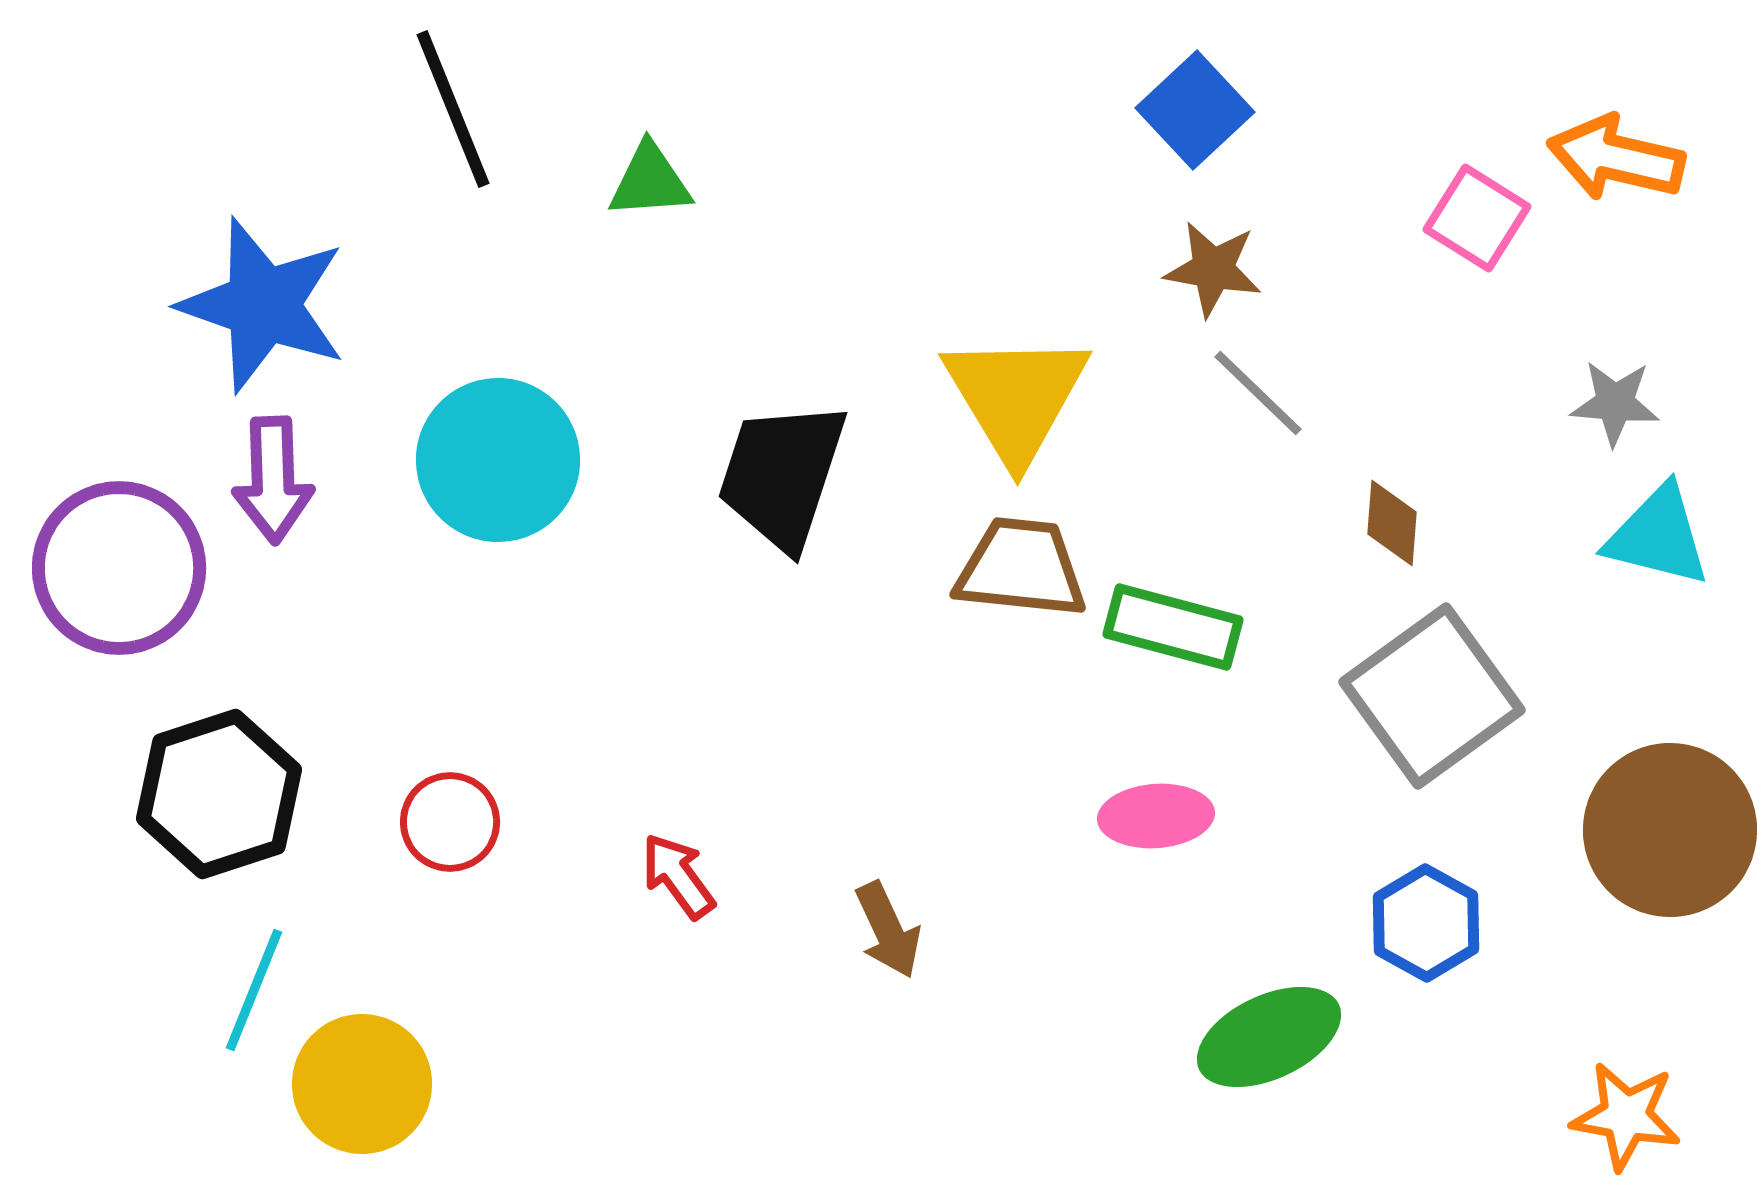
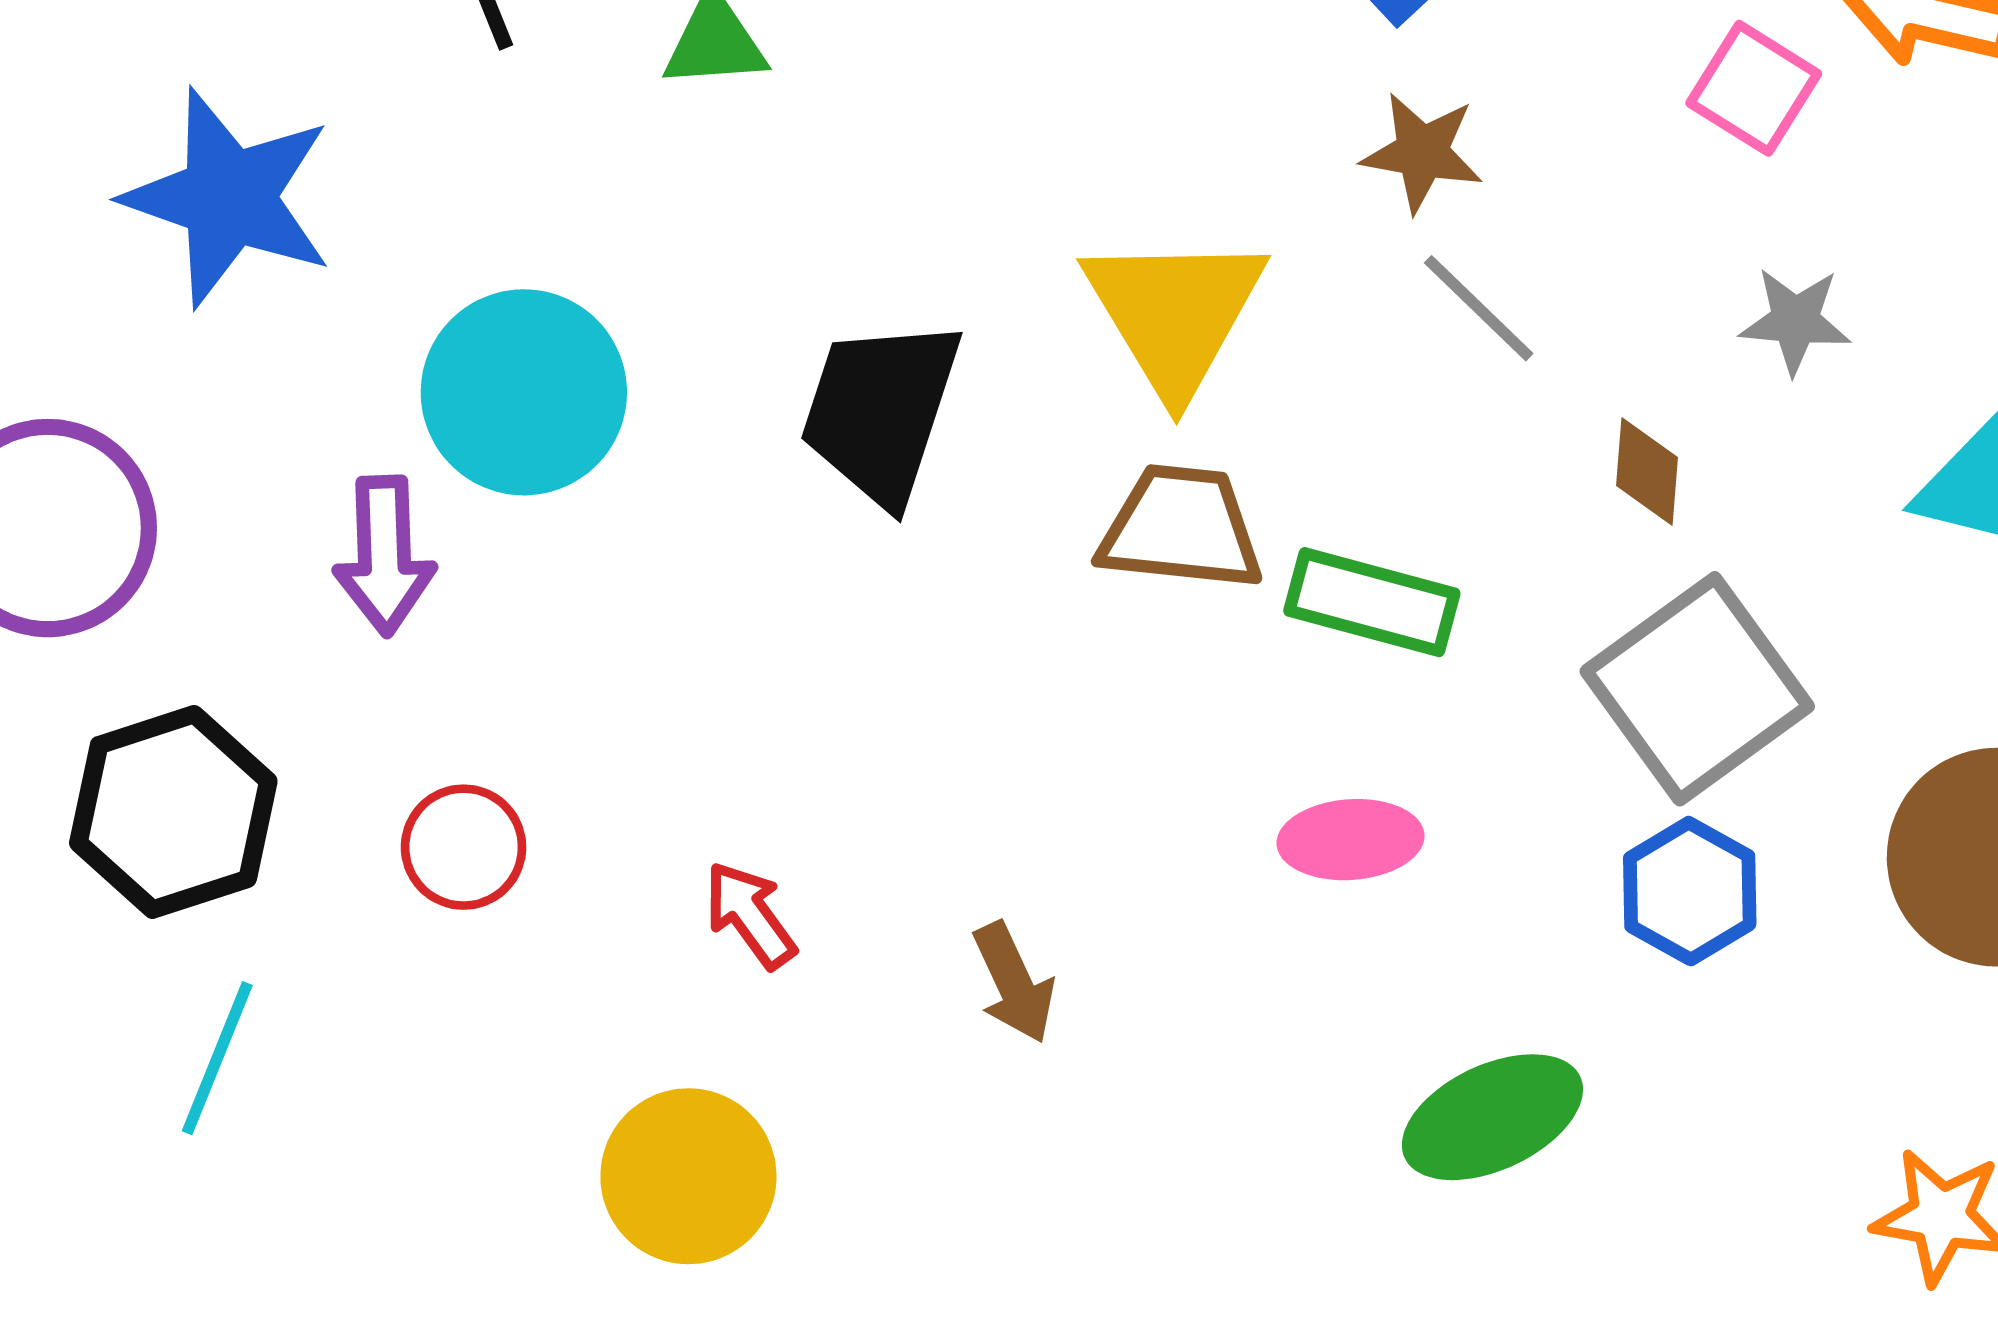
gray star: (1615, 403) -> (1795, 321), moved
purple arrow: (273, 480) -> (384, 556), moved
blue hexagon: (1426, 923) -> (1690, 891), moved
yellow circle: (362, 1084) -> (688, 1176), moved

